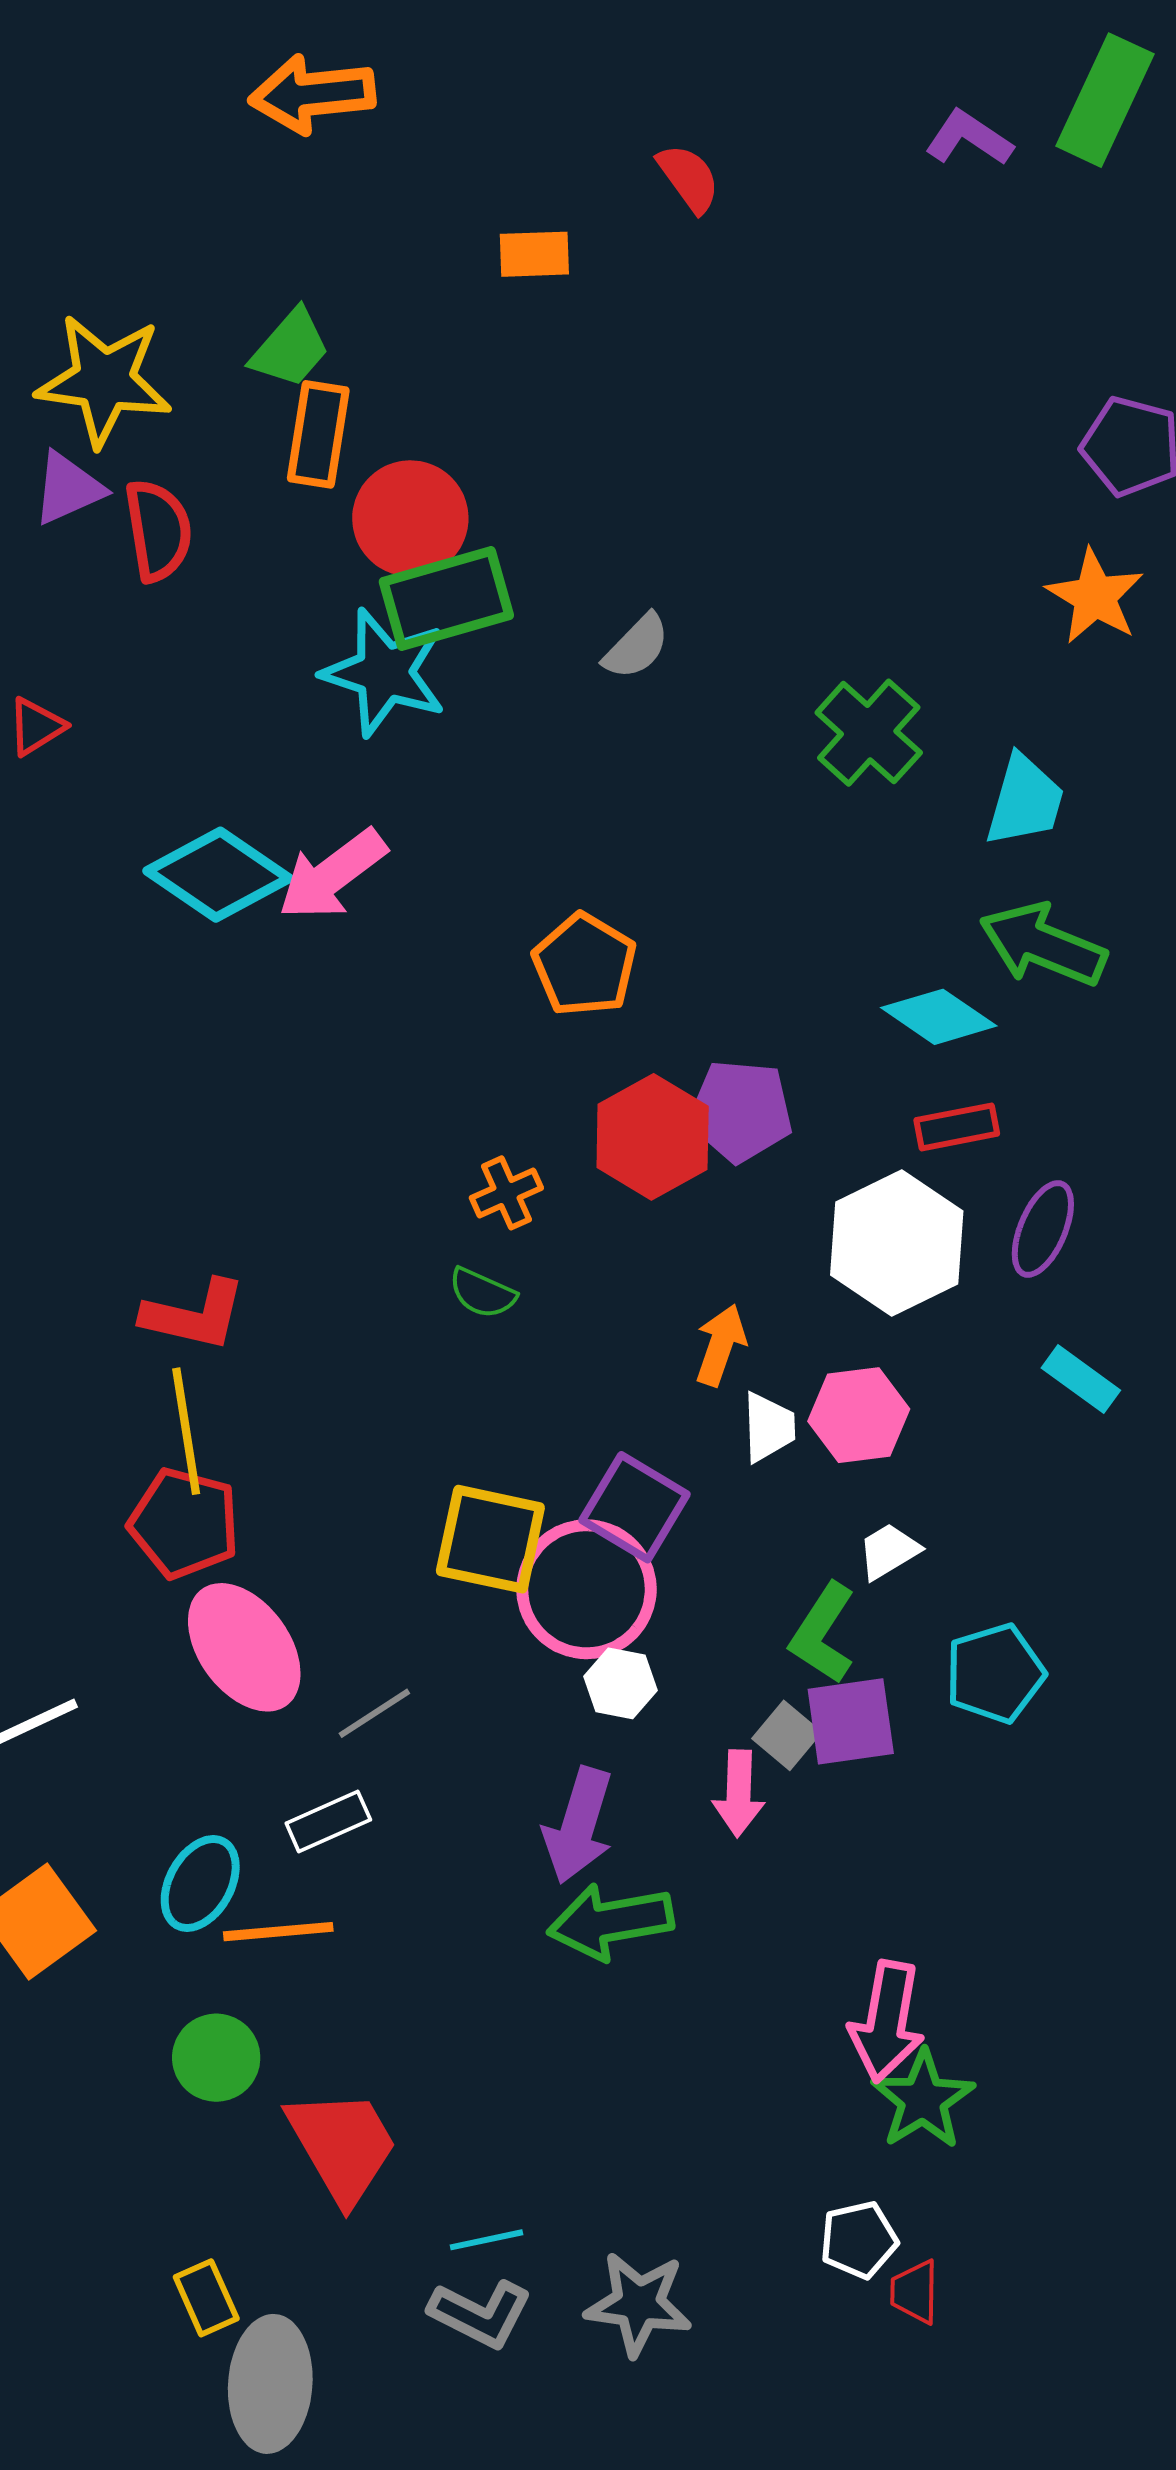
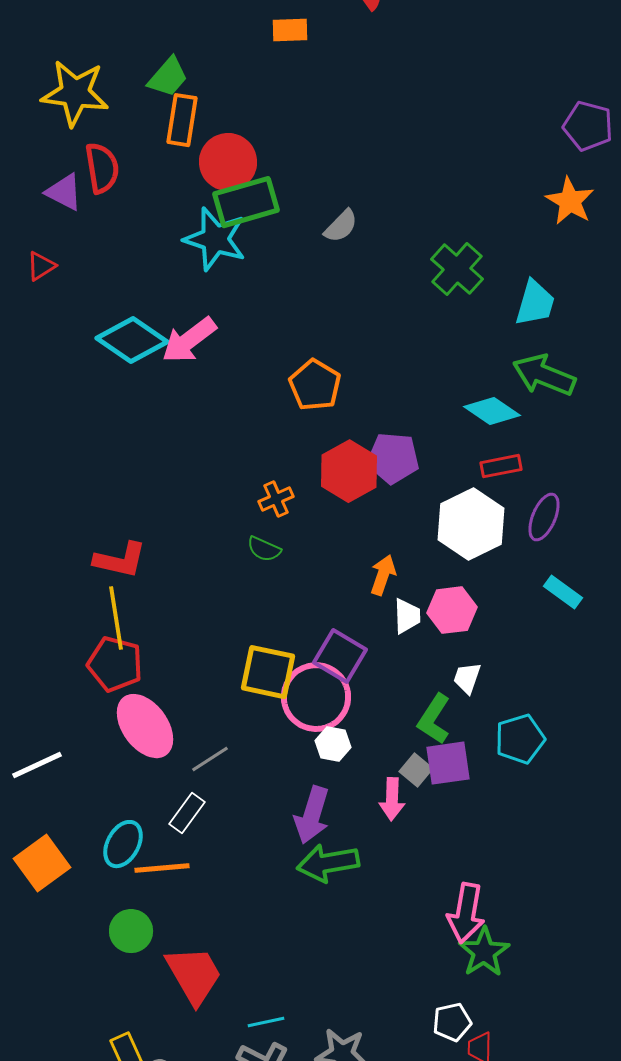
purple triangle: (68, 488) -> (64, 192), moved, turned 51
white trapezoid: (889, 1551) -> (467, 678), turned -40
white rectangle: (328, 1821) -> (187, 813), turned -30

